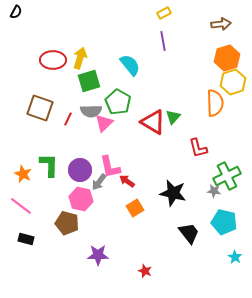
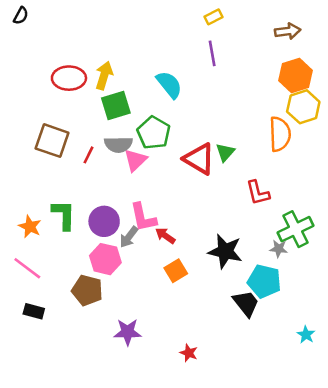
cyan pentagon: (224, 222) -> (264, 281), moved

